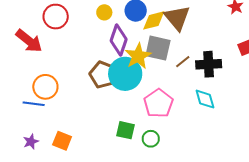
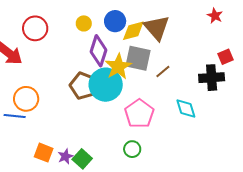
black cross: (209, 64) -> (212, 78), moved
green square: (125, 130) -> (82, 159), moved, turned 30
purple star: (31, 142) -> (65, 156), moved

